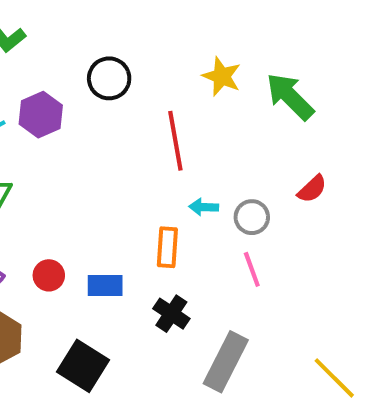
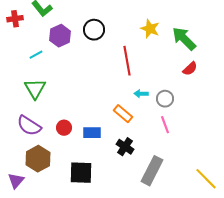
purple hexagon: (41, 115) -> (60, 36), moved
red semicircle: (312, 189) -> (190, 69), moved
orange rectangle: (167, 247) -> (123, 114), turned -54
black square: (83, 366) -> (81, 173), turned -30

